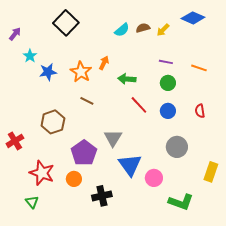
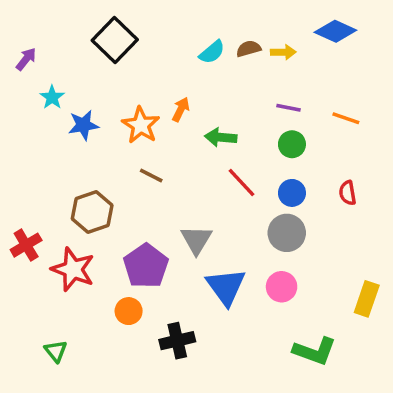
yellow arrow: (163, 30) -> (283, 52), turned -136
gray circle: (177, 147) -> (287, 233), moved
red star: (42, 173) -> (73, 269), moved
pink circle: (154, 178) -> (282, 287), moved

